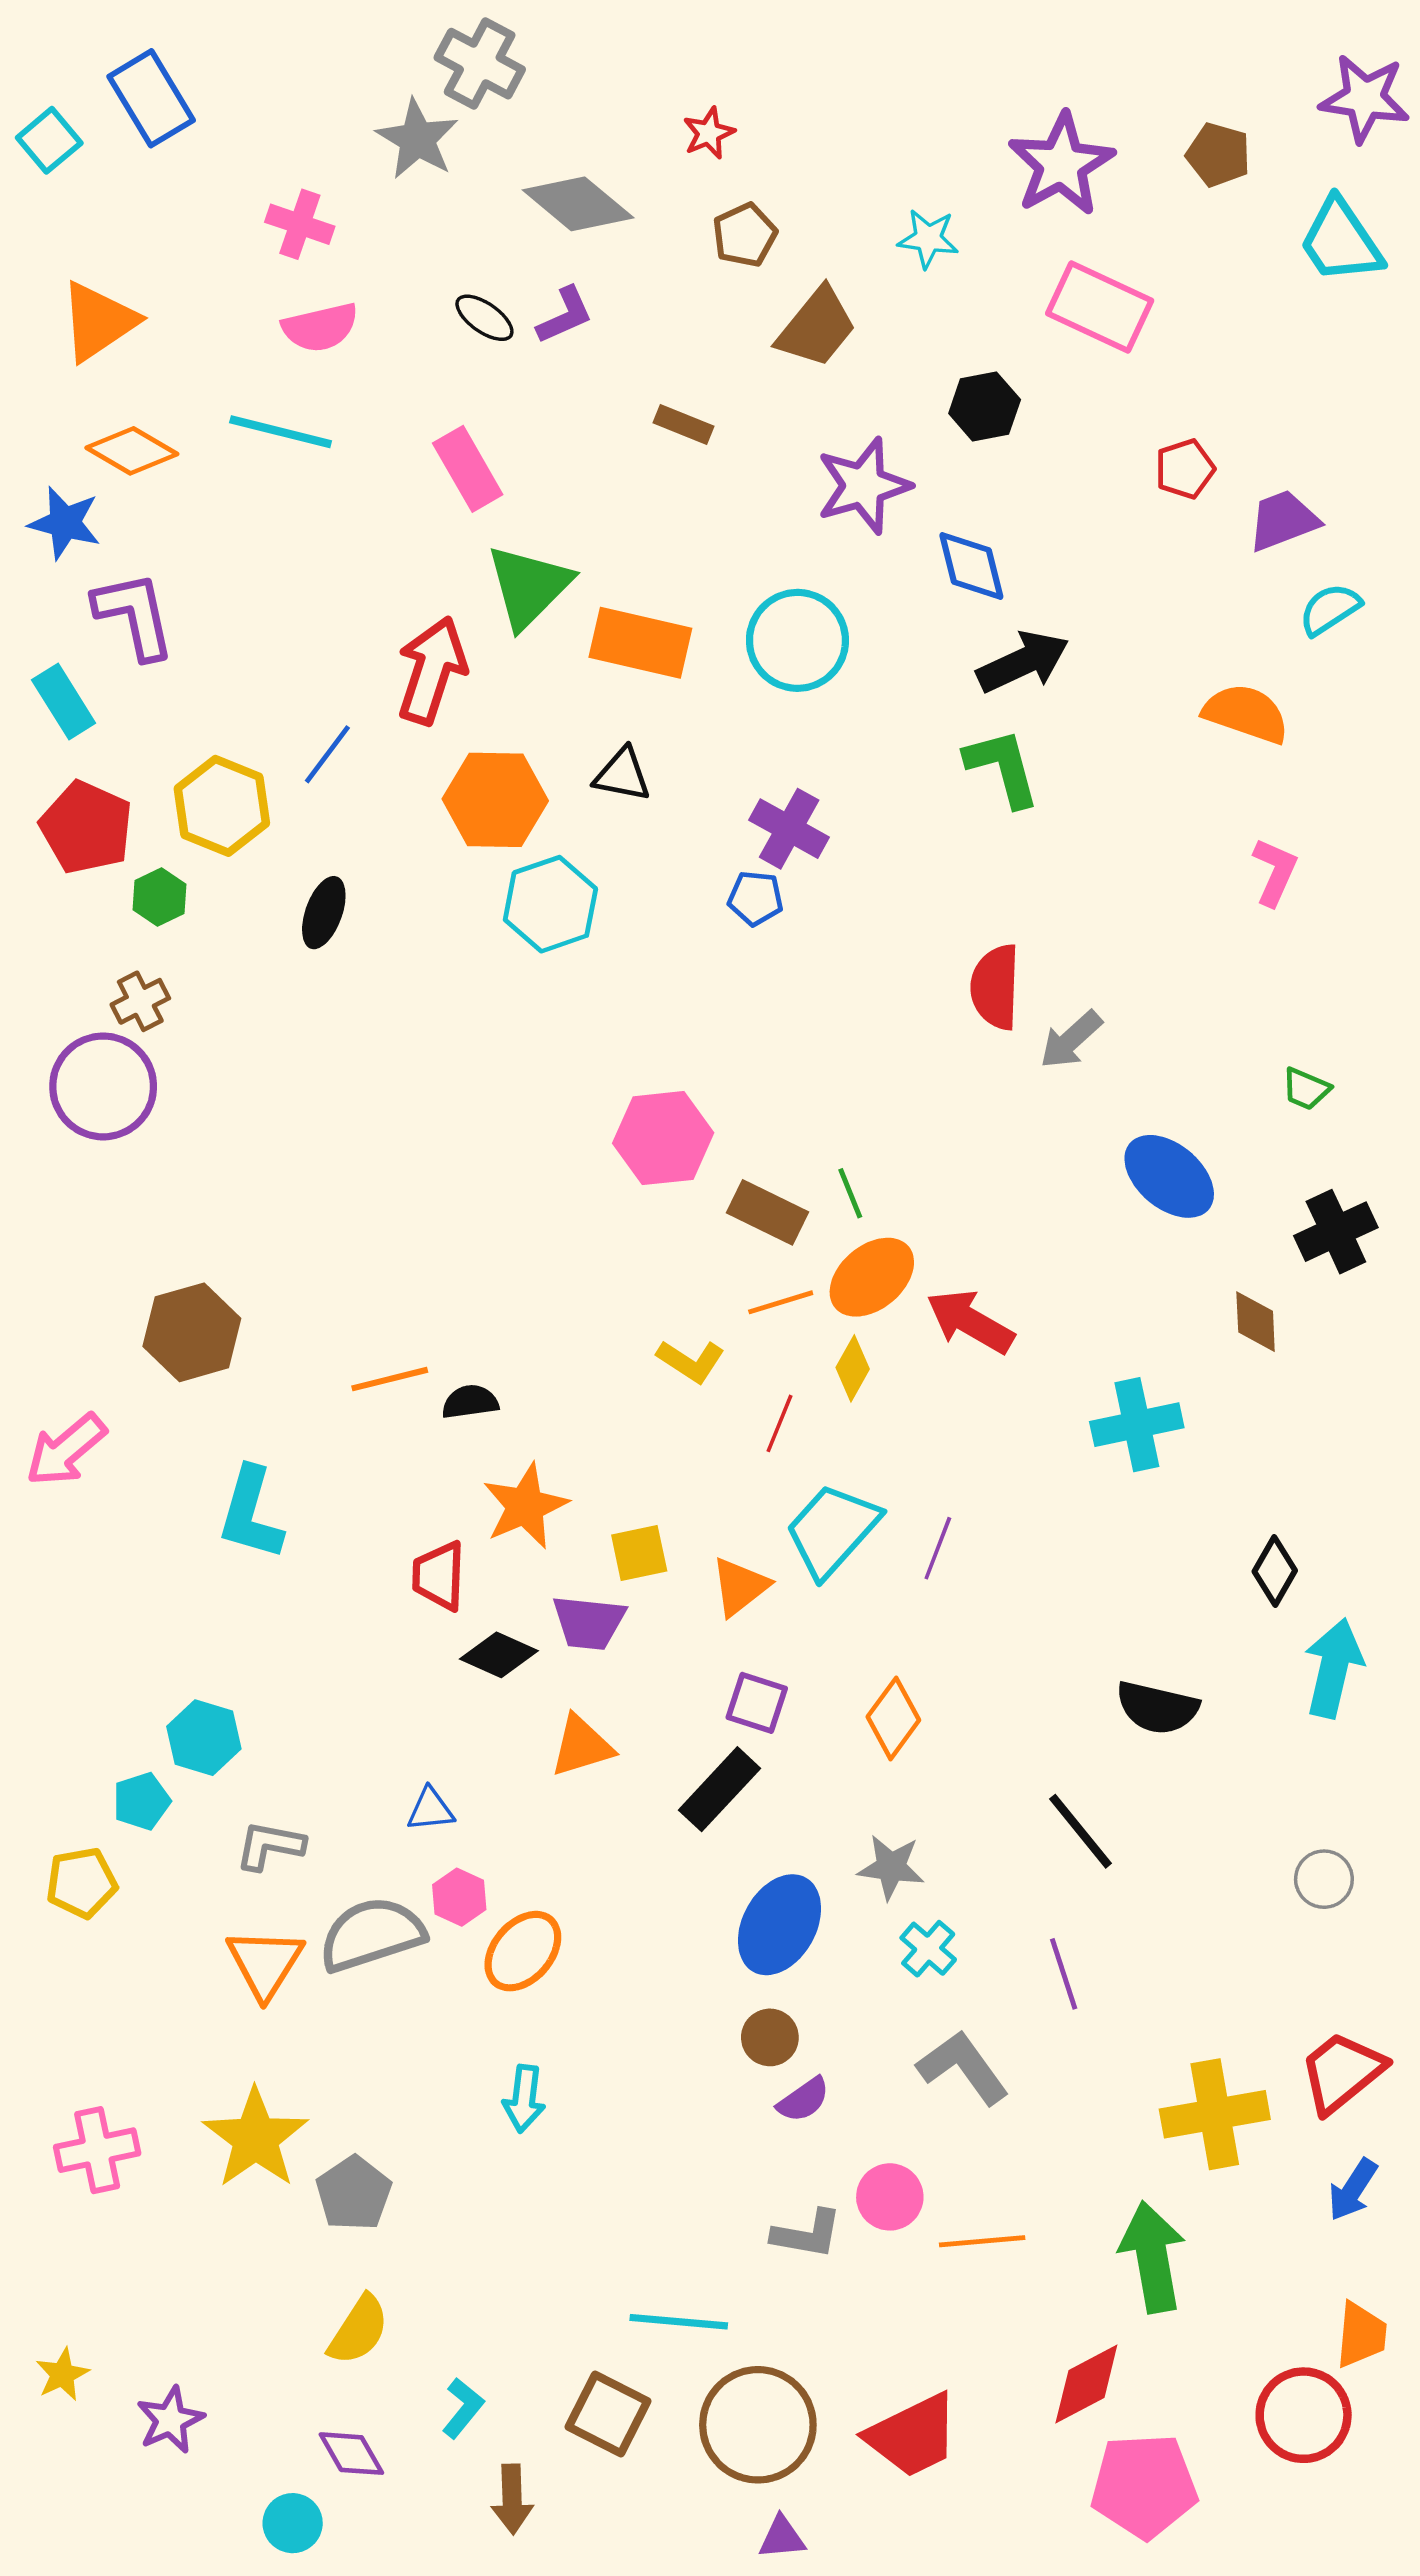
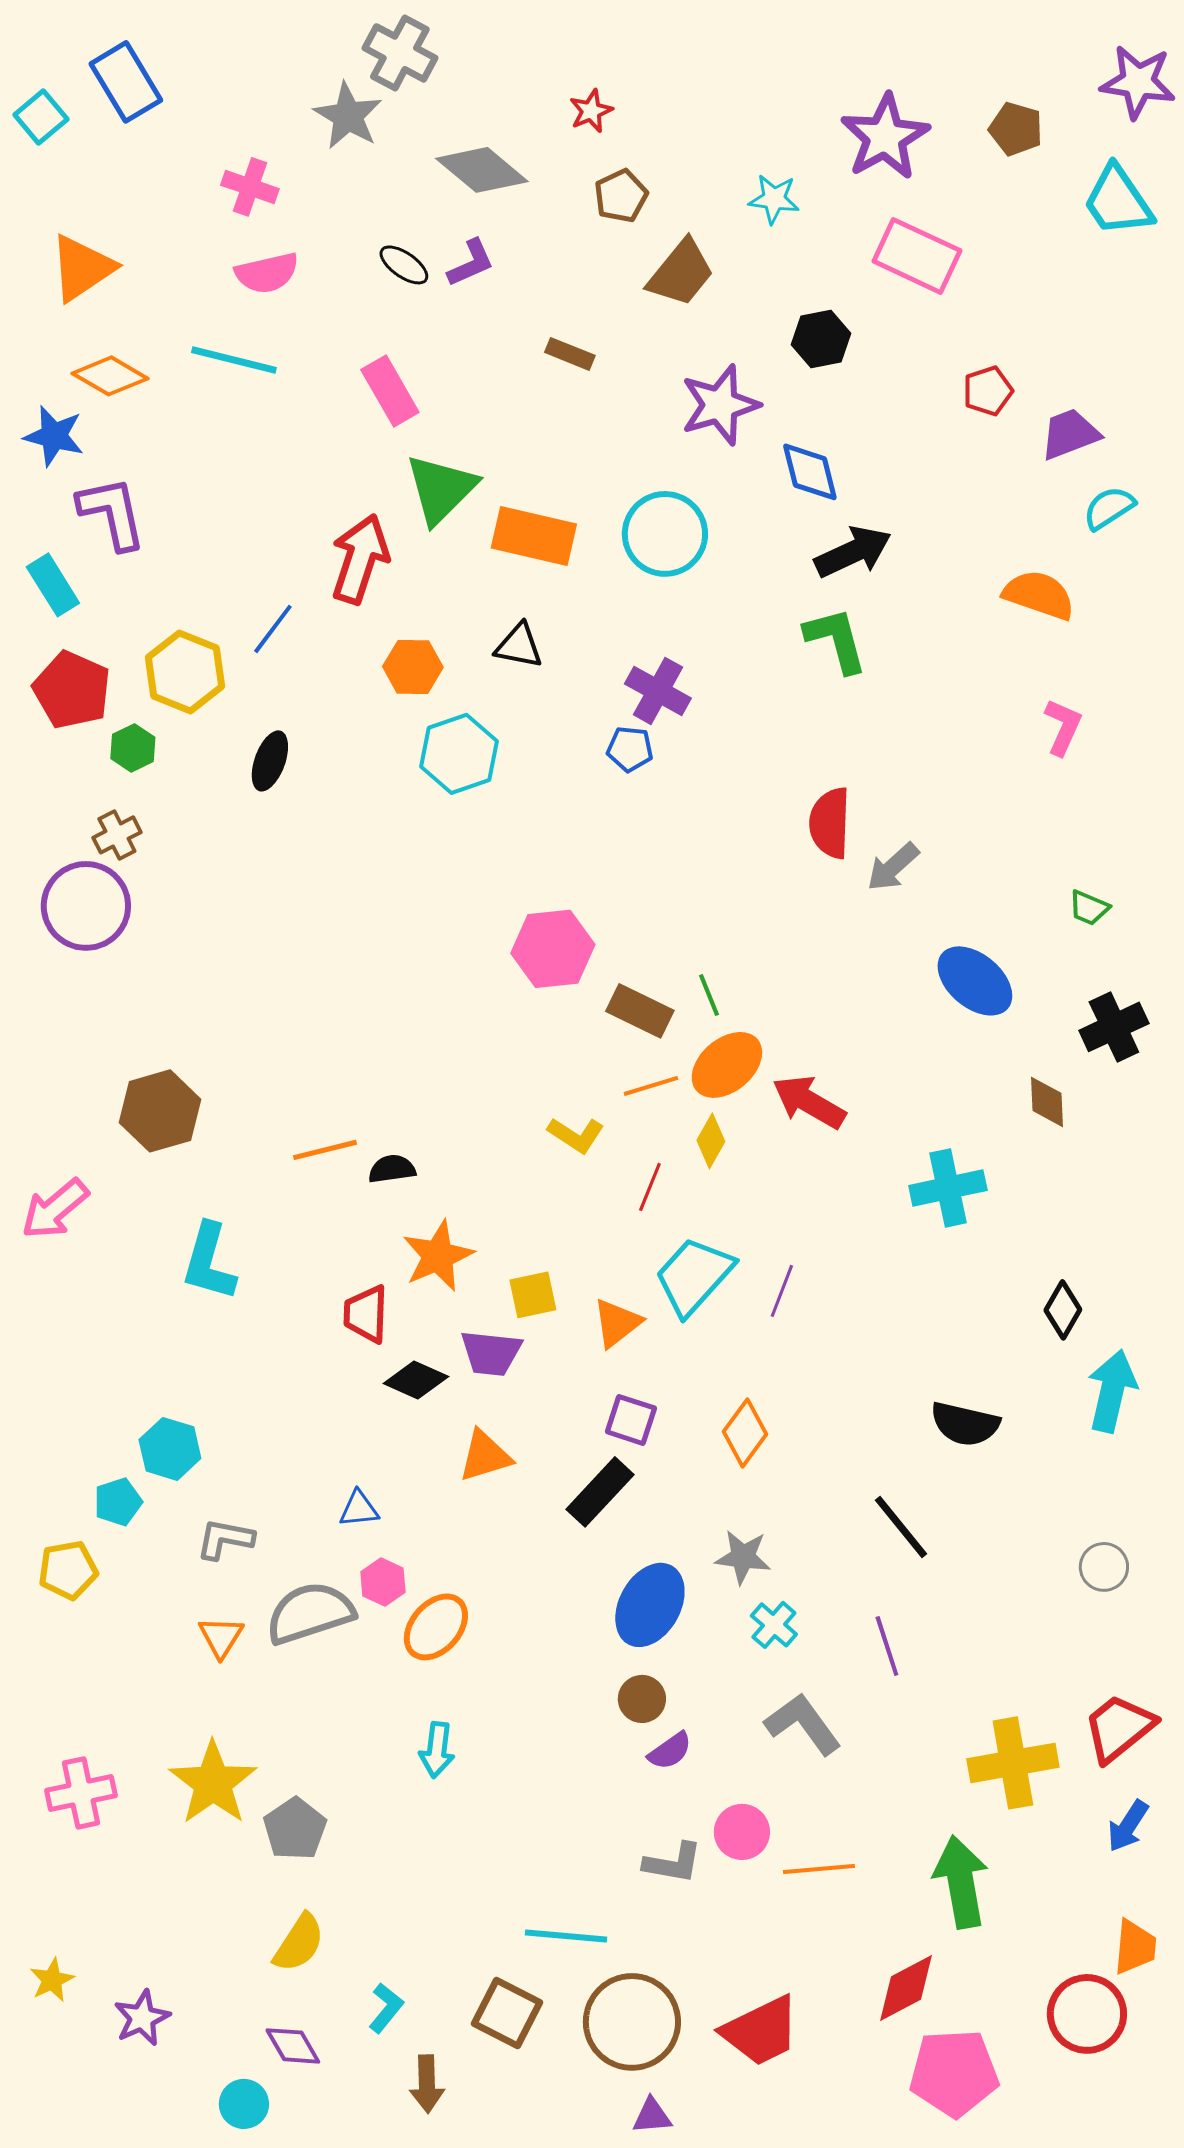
orange hexagon: (495, 800) -> (413, 667), size x0.7
orange triangle: (265, 1963) -> (221, 1637), size x0.7

